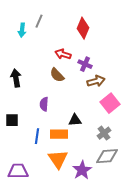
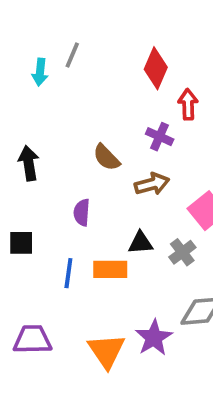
red arrow: (63, 54) -> (188, 104), moved, turned 70
brown arrow: (96, 81) -> (152, 184), moved
gray cross: (104, 133) -> (182, 252), moved
orange triangle: (58, 159) -> (106, 351), moved

